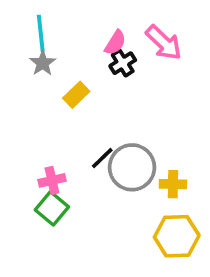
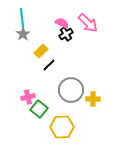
pink semicircle: (115, 43) -> (62, 23), turned -96
black line: (102, 158) -> (49, 65), moved
green square: (52, 208) -> (39, 109), moved
yellow hexagon: (177, 236) -> (62, 127), moved

